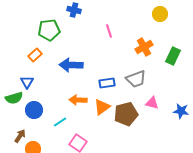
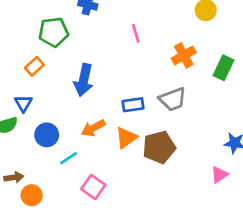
blue arrow: (71, 65) -> (84, 80), turned -80
orange arrow: (78, 100) -> (93, 128), turned -30
pink triangle: (152, 103) -> (219, 175), moved, turned -48
blue circle: (34, 110) -> (47, 135), moved
brown arrow: (20, 136) -> (14, 177), turned 48

